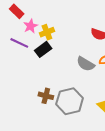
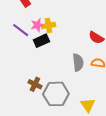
pink star: (31, 26) -> (37, 25), moved
gray semicircle: (86, 64) -> (78, 62), turned -138

